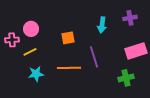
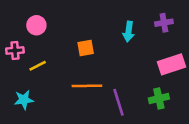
pink circle: (31, 29) -> (36, 25), moved
purple line: (94, 57) -> (118, 102), moved
cyan star: (36, 74) -> (24, 100), moved

